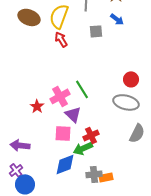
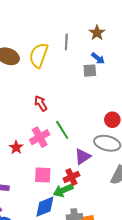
gray square: (96, 31) -> (90, 71), moved
red arrow: (61, 39) -> (41, 103), moved
purple triangle: (73, 114) -> (83, 157), moved, turned 42

